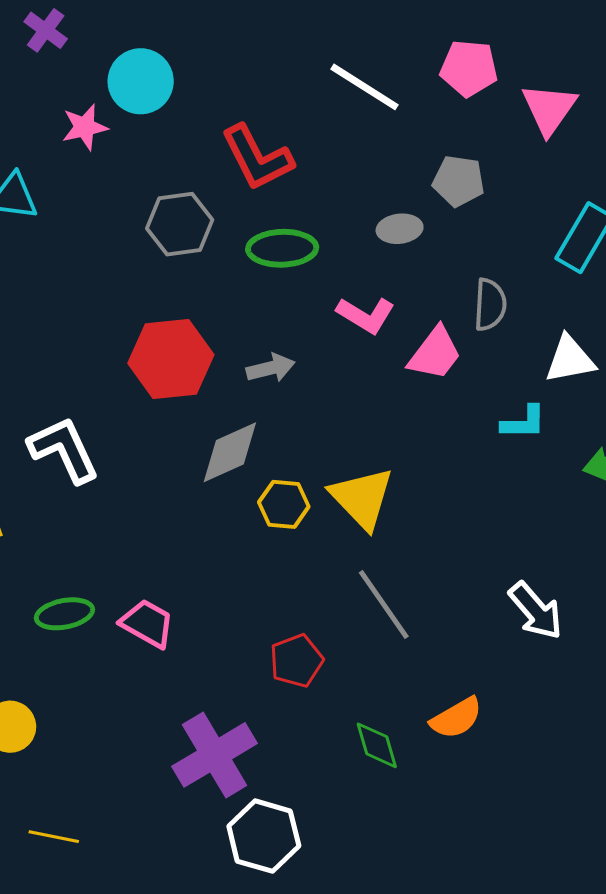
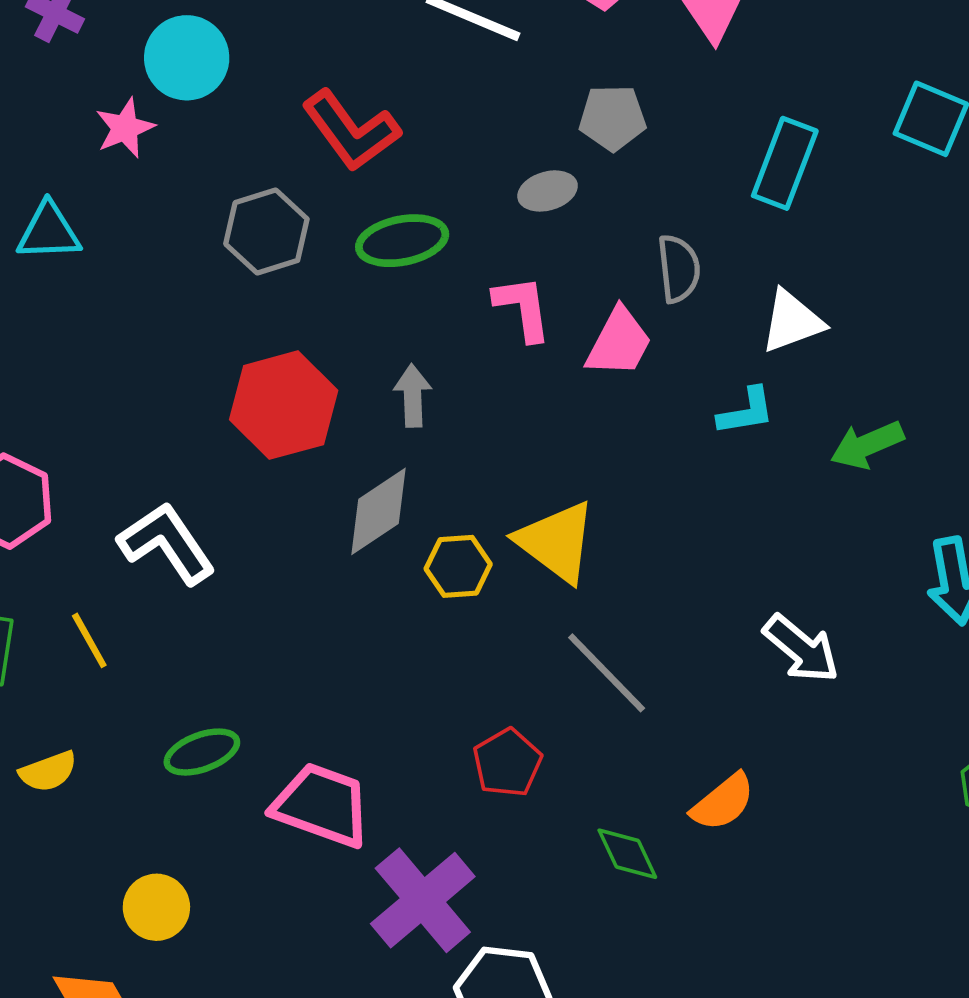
pink L-shape: (366, 315) -> (523, 308), turned -120
gray arrow: (271, 368) -> (413, 396), turned -69
pink trapezoid: (147, 624) -> (322, 805), moved, size x1.4

